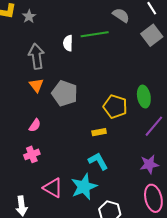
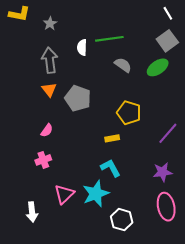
gray semicircle: (121, 15) -> (123, 65), moved
gray star: (29, 16) -> (50, 24), moved
green ellipse: (144, 97) -> (158, 67), moved, turned 65
pink triangle: (53, 188) -> (64, 194), turned 45

